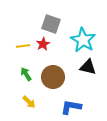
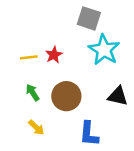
gray square: (51, 24) -> (89, 18), moved
black triangle: (88, 67) -> (118, 96), moved
blue L-shape: (71, 107) -> (89, 134), turned -95

